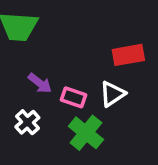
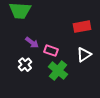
white triangle: (112, 94) -> (84, 55), moved

